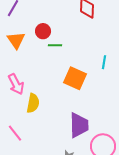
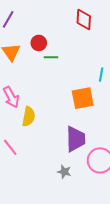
orange square: (75, 78) -> (83, 98), moved, turned -35

